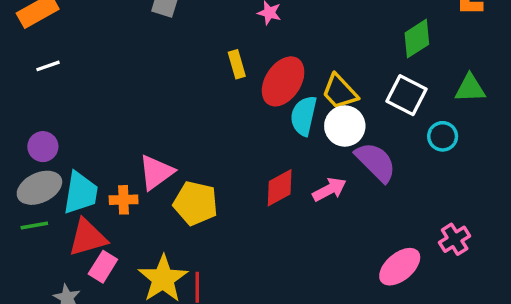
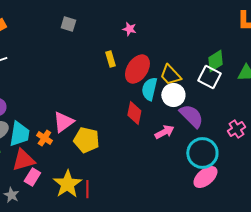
green diamond: (417, 39) -> (215, 61), moved
cyan circle: (443, 136) -> (202, 153), moved, size x1.8
red diamond: (280, 188) -> (134, 113), moved, turned -50
orange cross: (124, 200) -> (44, 138), turned 35
pink cross: (455, 239) -> (236, 129), moved

